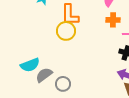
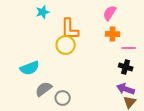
cyan semicircle: (30, 65) -> (30, 68), moved

